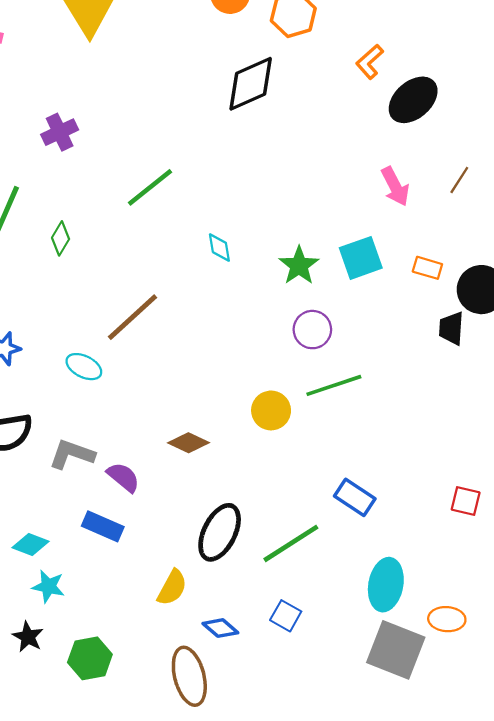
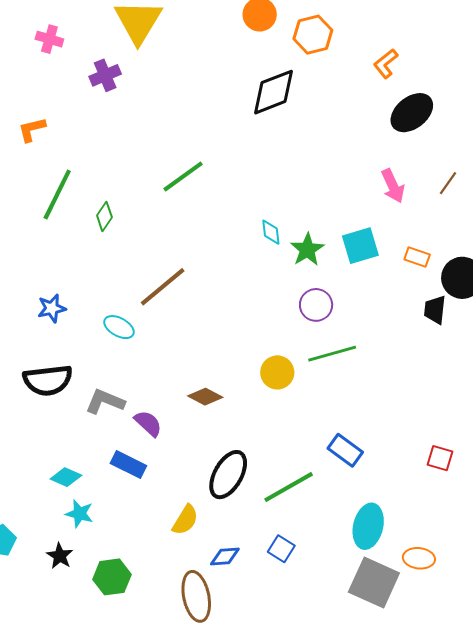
orange L-shape: (370, 62) -> (386, 64), moved
purple cross: (60, 132) -> (105, 75), moved
cyan diamond: (219, 247) -> (271, 232), moved
blue diamond: (220, 628) -> (225, 556), turned -48

